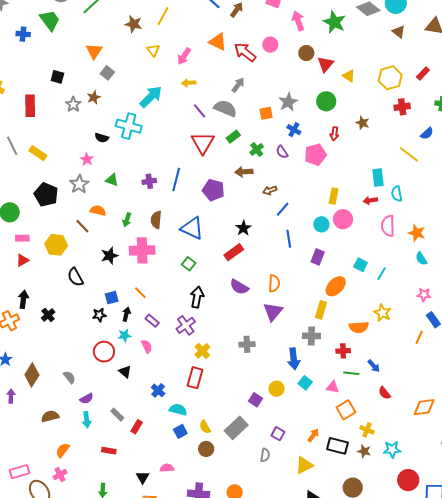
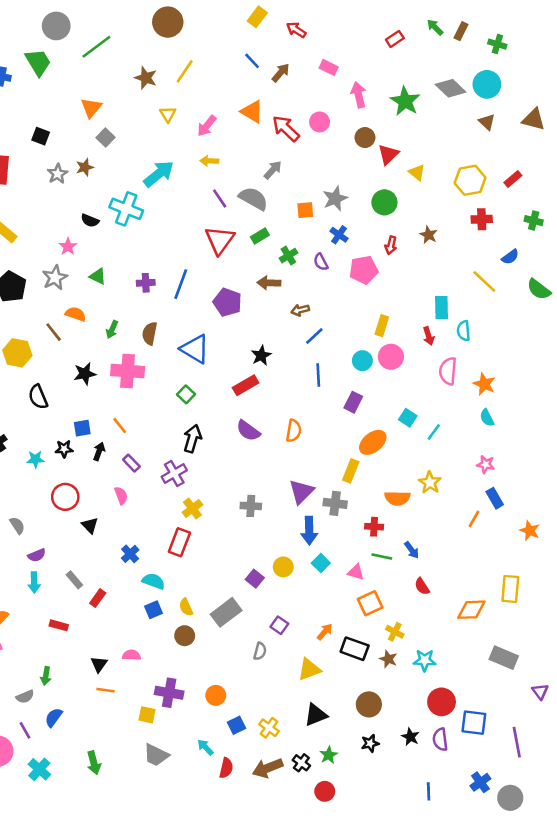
red arrow: (370, 200) -> (429, 336), turned -104
purple triangle: (273, 312) -> (301, 492), moved
cyan star: (124, 335) -> (35, 459), moved

